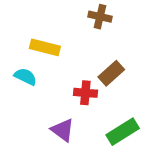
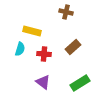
cyan semicircle: (25, 77) -> (20, 49), turned 80
red cross: (85, 93) -> (44, 54), moved

